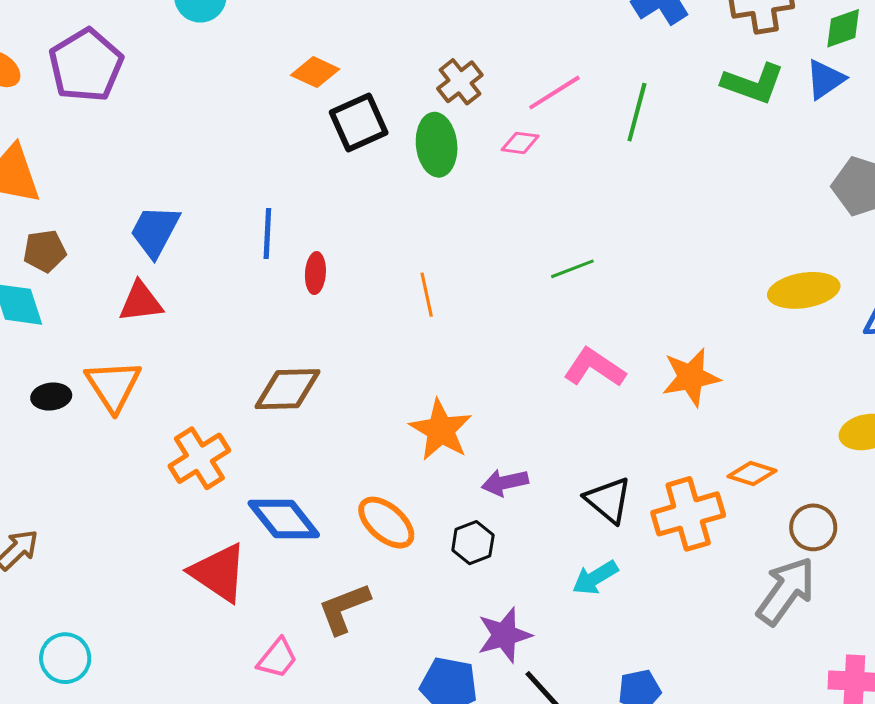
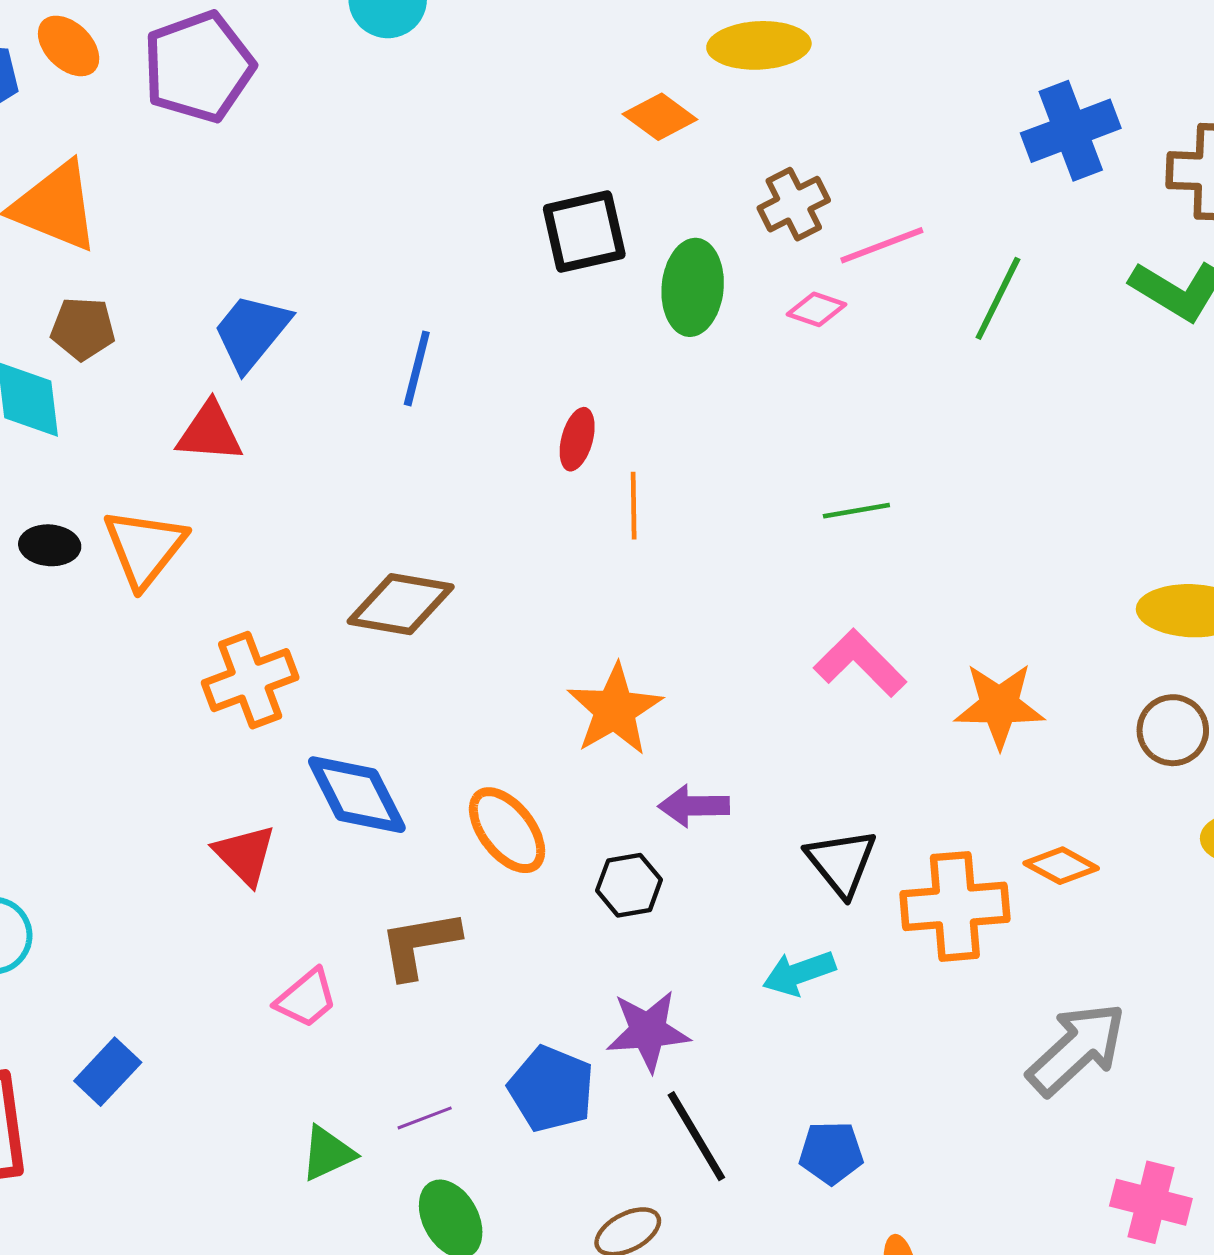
orange diamond: (315, 72) -> (660, 117), moved
brown cross: (460, 82) -> (794, 204), moved
red ellipse: (315, 273) -> (577, 439), moved
brown circle: (813, 527) -> (1173, 730), moved
red triangle: (219, 573) -> (245, 855), size x0.7

